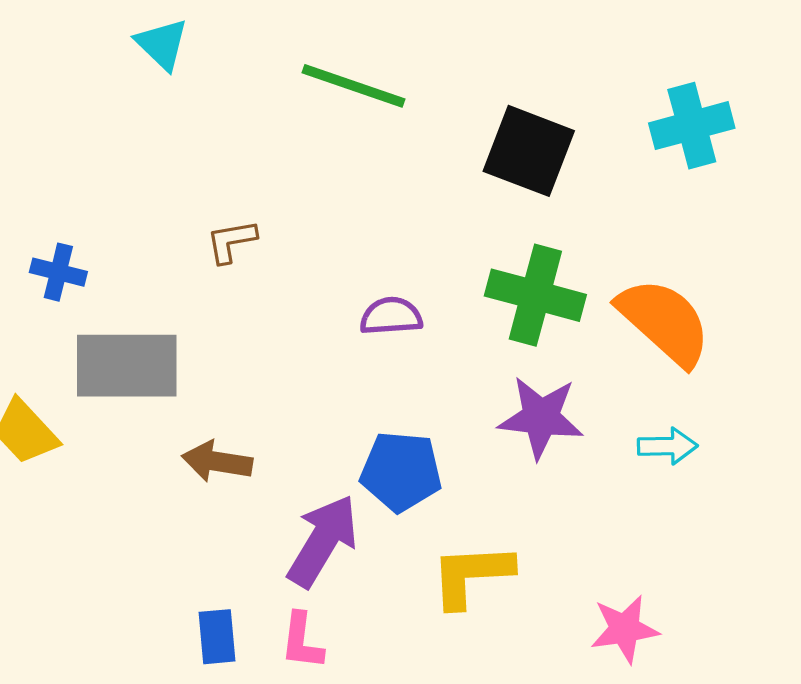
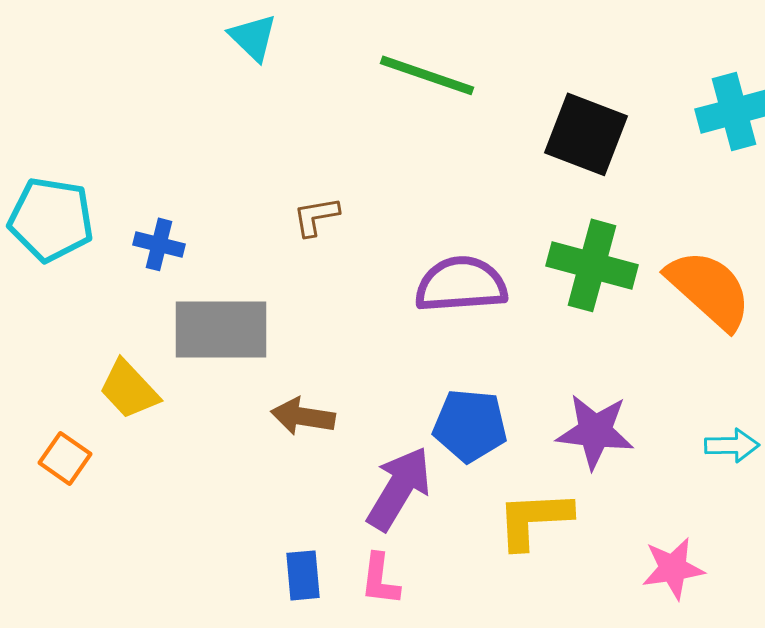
purple semicircle: (391, 316) -> (461, 284), size x1.6
purple star: (541, 417) -> (595, 431), moved
cyan arrow: (668, 446) -> (732, 445), moved

